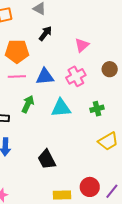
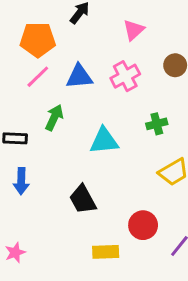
pink line: (17, 76) -> (38, 77), turned -42
cyan triangle: (61, 108) -> (104, 141), moved
red circle: (90, 187) -> (143, 225), moved

